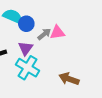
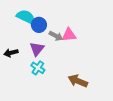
gray arrow: (44, 34) -> (56, 36), turned 64
cyan cross: (28, 68) -> (38, 68), size x0.6

